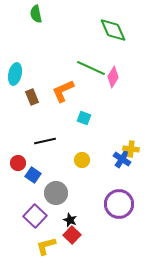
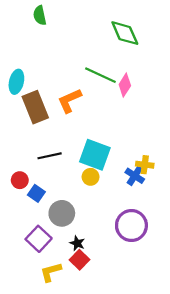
brown rectangle: (32, 97) -> (35, 107), size x1.8
cyan square: (84, 118) -> (95, 155), moved, size x2.0

